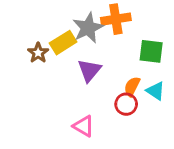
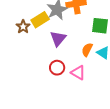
red circle: (126, 104) -> (57, 68), moved
pink triangle: (84, 126) -> (78, 73), moved

